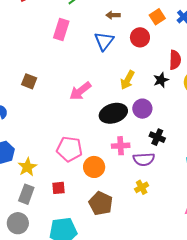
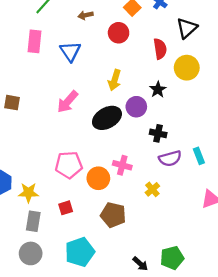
blue triangle: (104, 41) -> (70, 51), moved
black star: (161, 80) -> (158, 90), moved
pink cross: (121, 146) -> (122, 165), moved, turned 30
purple semicircle: (144, 159) -> (170, 158), moved
yellow star: (27, 167) -> (28, 193), turned -30

